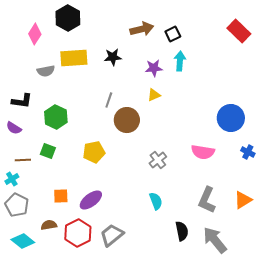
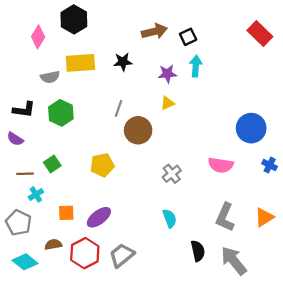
green hexagon: (56, 117) -> (61, 113), moved
green square: (48, 151) -> (52, 164), turned 35
cyan cross: (12, 179) -> (36, 194), moved

